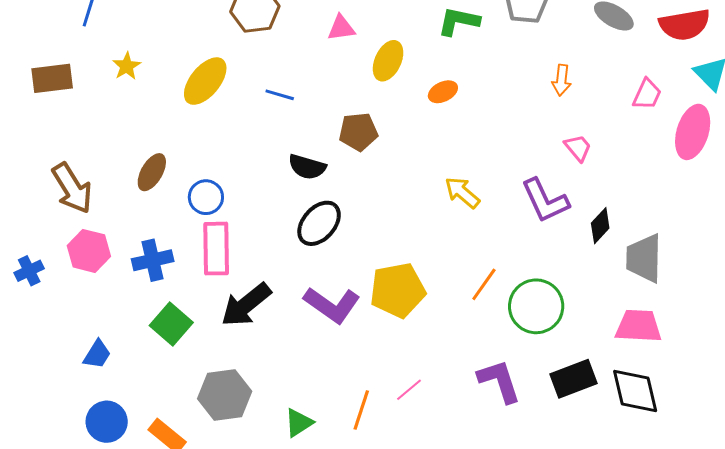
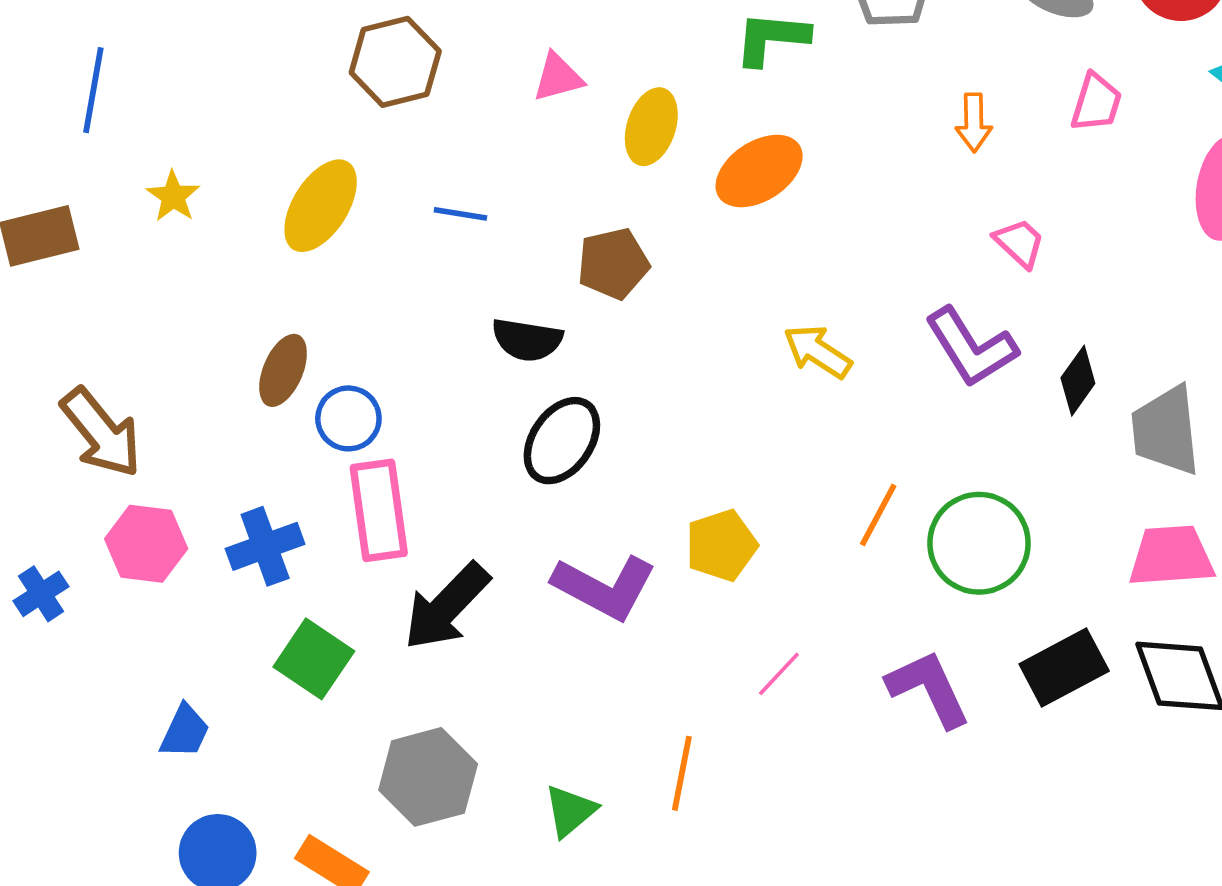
orange ellipse: (443, 92) -> (759, 171), size x1.6
pink trapezoid: (647, 94) -> (1096, 103), moved
brown ellipse: (152, 172) -> (283, 370), moved
yellow pentagon: (398, 290) -> (721, 545), size x0.7
pink line: (409, 390) -> (779, 674), moved

